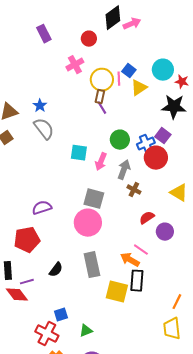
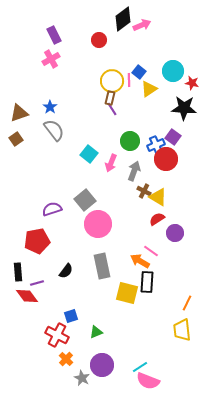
pink cross: (75, 65) -> (51, 59), moved
cyan square: (79, 153) -> (89, 154), turned 30
yellow triangle: (179, 193) -> (158, 197), moved
gray square: (94, 199) -> (85, 200), moved, turned 35

